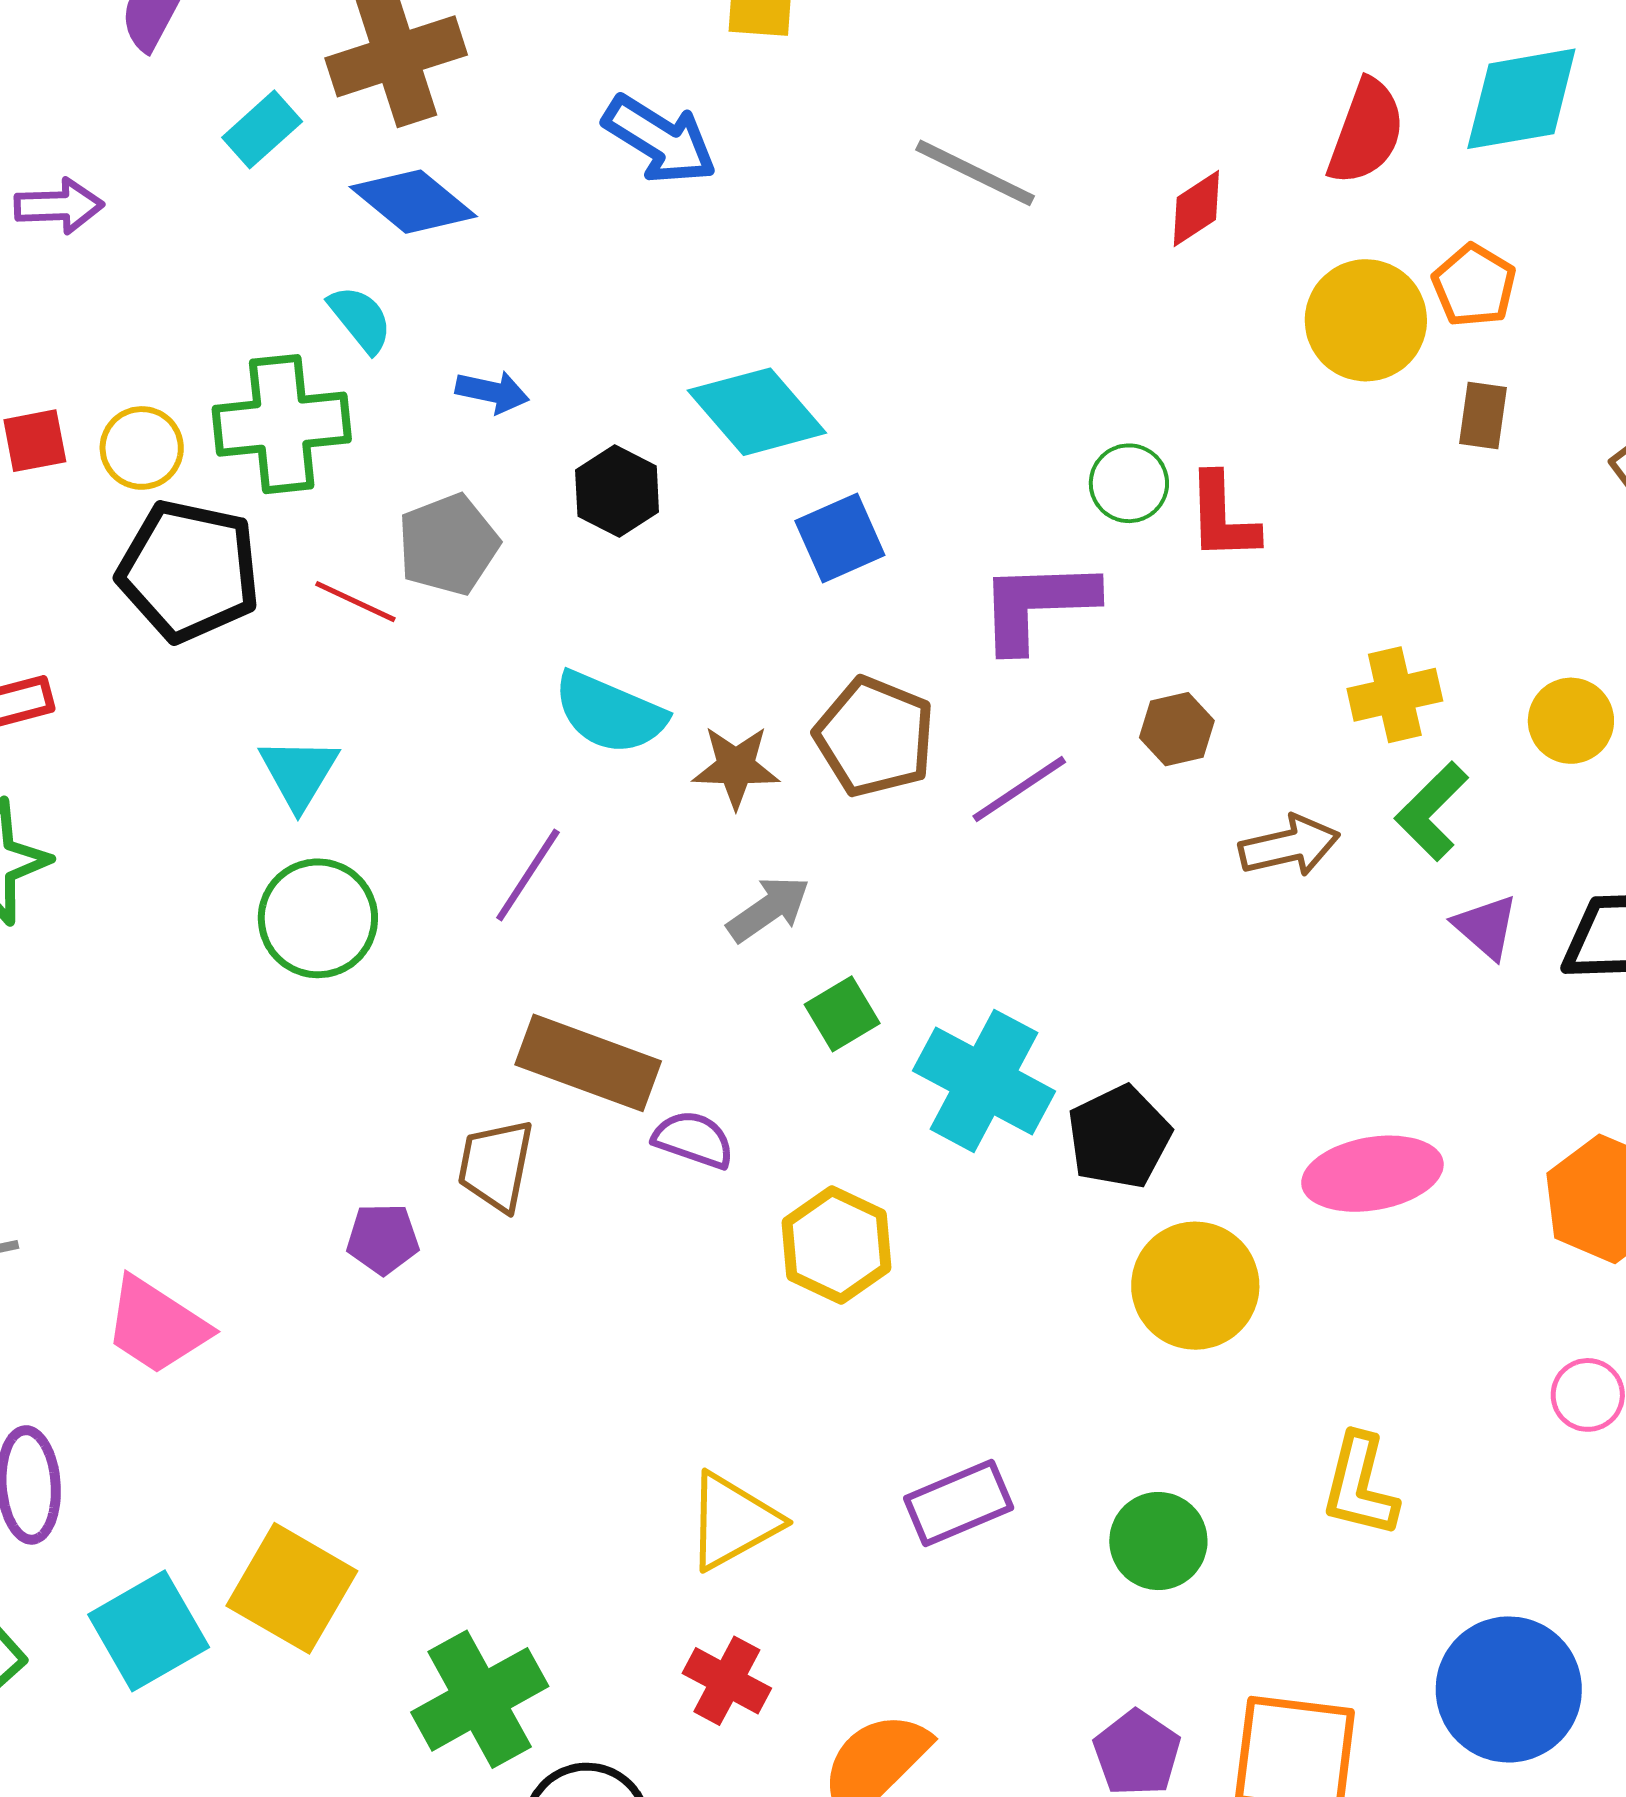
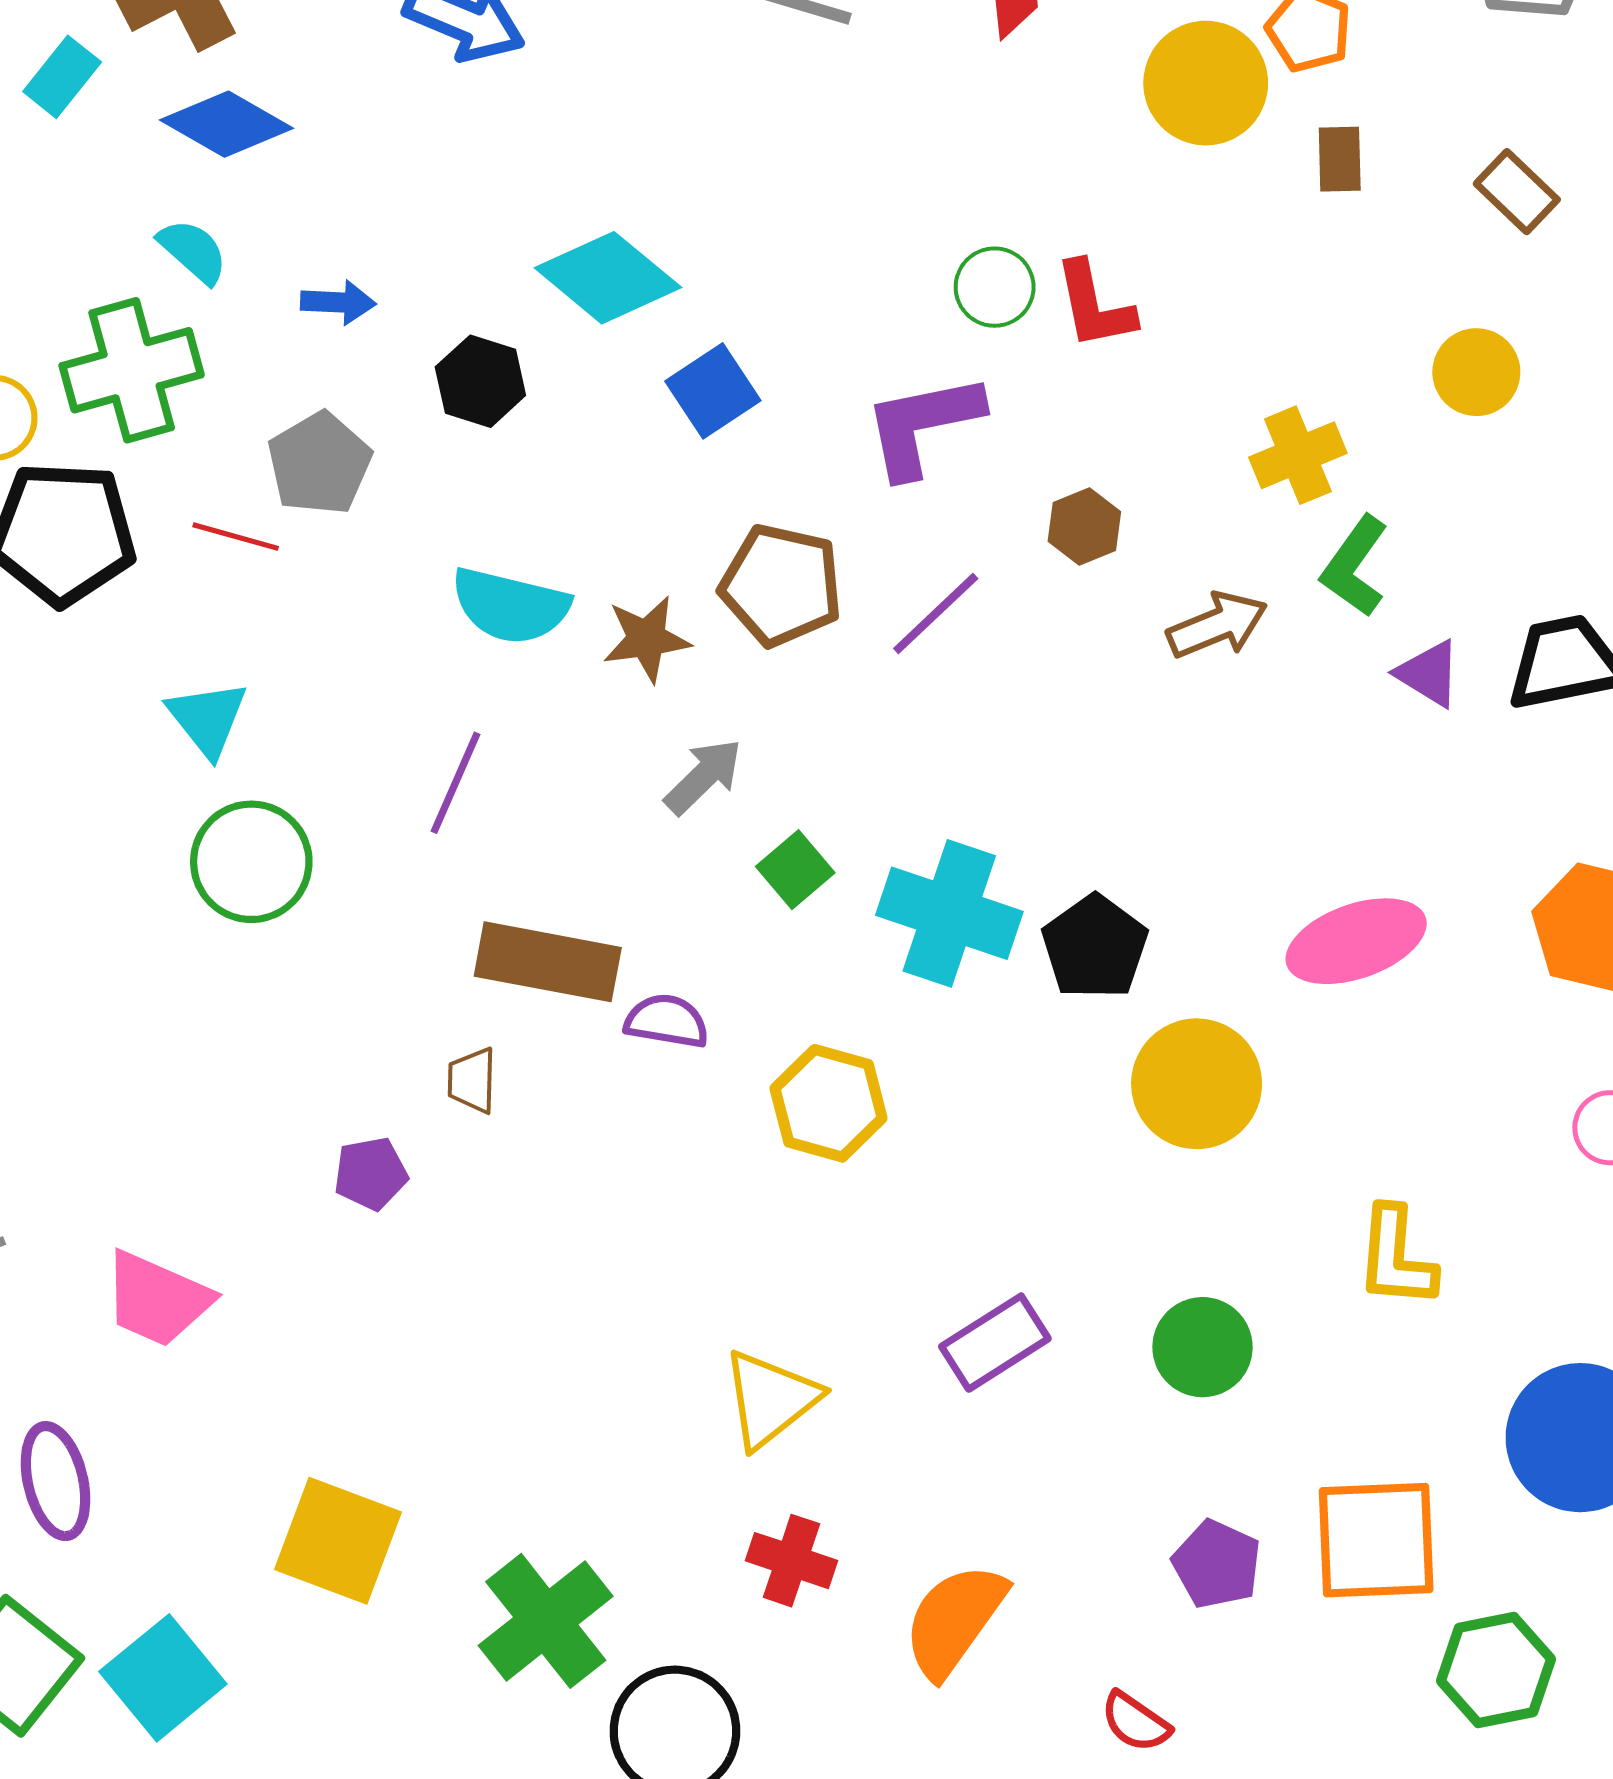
yellow circle: (1571, 721) -> (1476, 372), moved
brown trapezoid: (496, 1165) -> (472, 1080), size x0.7
cyan square: (149, 1631) -> (163, 1678), moved

